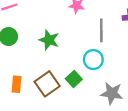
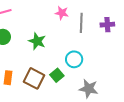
gray line: (101, 30) -> (81, 23), moved
brown square: (47, 84) -> (34, 78), turned -30

